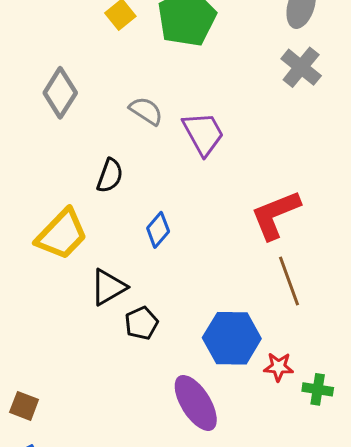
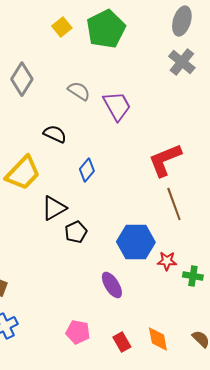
black semicircle: (110, 176) -> (55, 134), turned -85
purple ellipse: (196, 403) -> (112, 285), size x0.7

